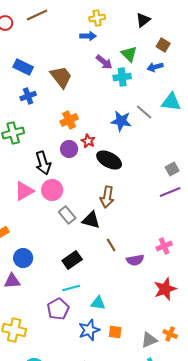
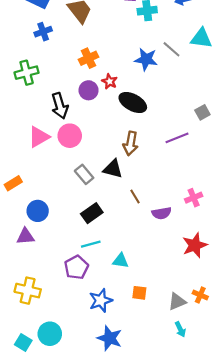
purple line: (170, 192) -> (177, 138), moved
gray rectangle: (67, 215) -> (84, 174), moved
blue star: (89, 330) -> (101, 301), moved

